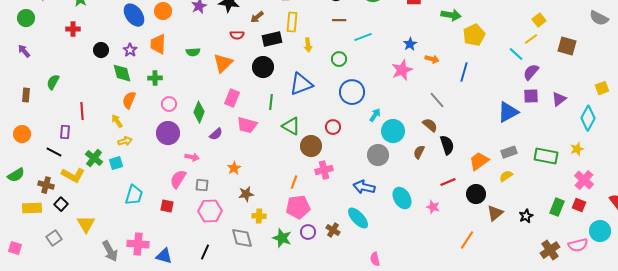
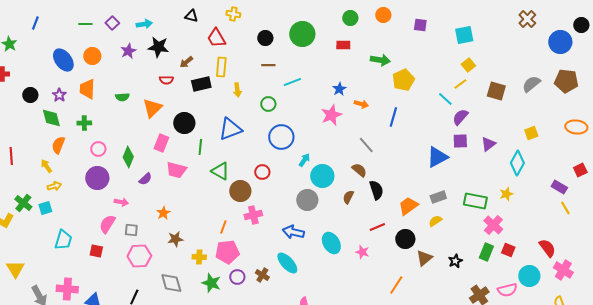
gray semicircle: (599, 18) -> (531, 84), moved, turned 114
black circle: (263, 67) -> (184, 123), moved
pink cross: (584, 180) -> (493, 225), moved
yellow cross: (259, 216) -> (199, 257), moved

